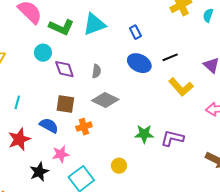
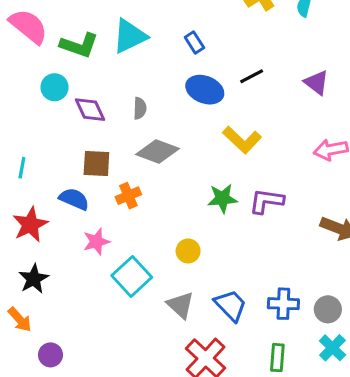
yellow L-shape: (181, 87) -> (242, 140), moved
black star: (39, 172) -> (34, 279), moved

